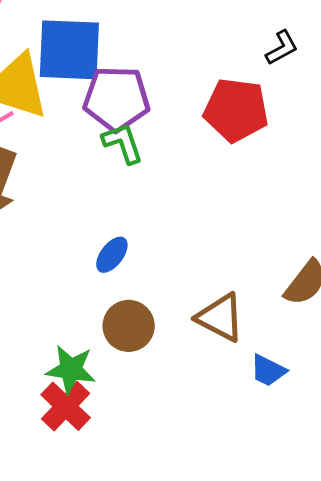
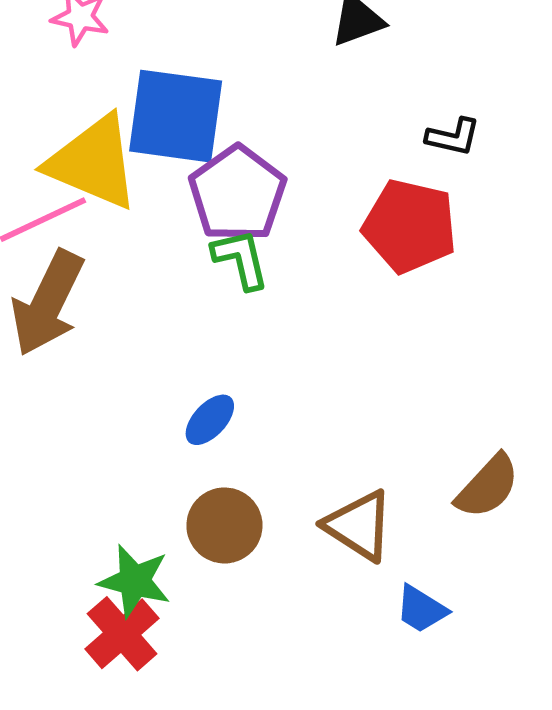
black L-shape: (282, 48) -> (453, 137), moved, turned 36
purple pentagon: (116, 99) -> (237, 194), turned 30

